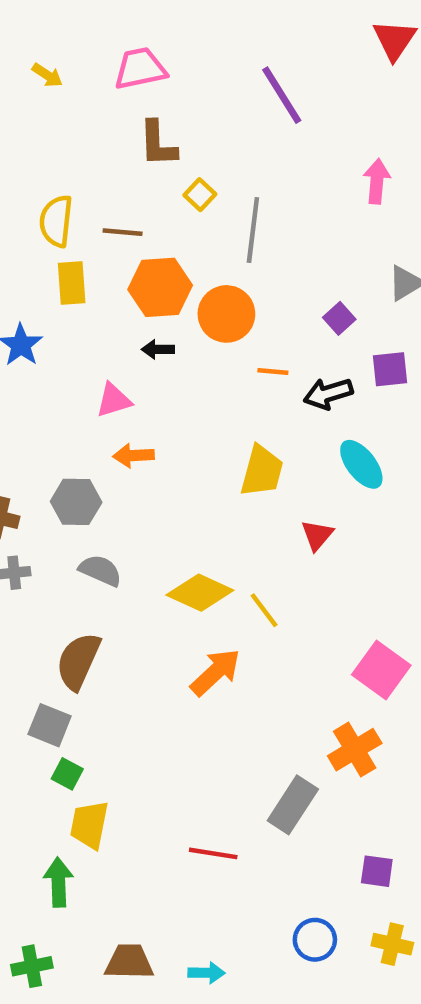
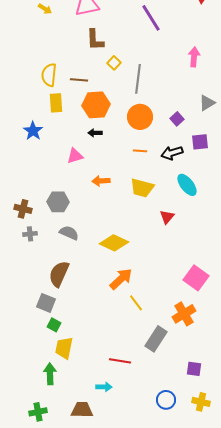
orange circle: (226, 314) -> (140, 117), moved
orange line: (273, 371) -> (140, 151), moved
orange arrow: (134, 455) -> (101, 181), moved
yellow trapezoid: (262, 471) -> (142, 188), turned 90
yellow line: (264, 610) -> (136, 303), moved
cyan arrow: (207, 973) -> (104, 387), moved

